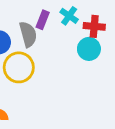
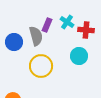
cyan circle: (89, 49) -> (79, 56), moved
yellow circle: (19, 67) -> (41, 66), moved

